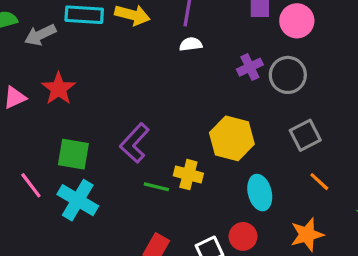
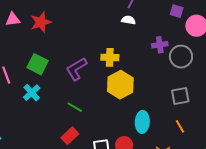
yellow hexagon: (232, 138) -> (120, 85), moved
yellow cross: (188, 175) -> (110, 57), moved, turned -30
green line: (156, 187) -> (75, 107), moved
cyan cross: (78, 200) -> (32, 93), size x0.7

